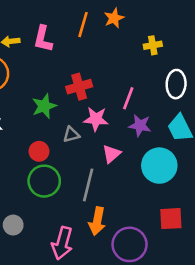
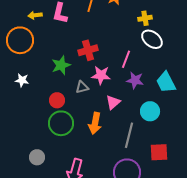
white ellipse: (176, 84) -> (152, 39), moved, turned -55
cyan circle: (159, 166) -> (150, 111), size x0.7
gray line: (88, 185) -> (129, 135), moved
orange arrow: (97, 221) -> (95, 123), moved

